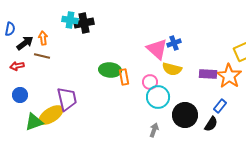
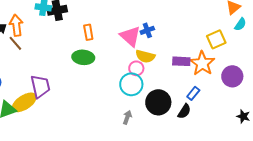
orange arrow: (43, 38) -> (16, 25), size x1.5
brown line: (42, 56) -> (15, 43), turned 35
orange rectangle: (124, 77) -> (88, 32), moved
pink circle: (150, 82) -> (136, 68), moved

